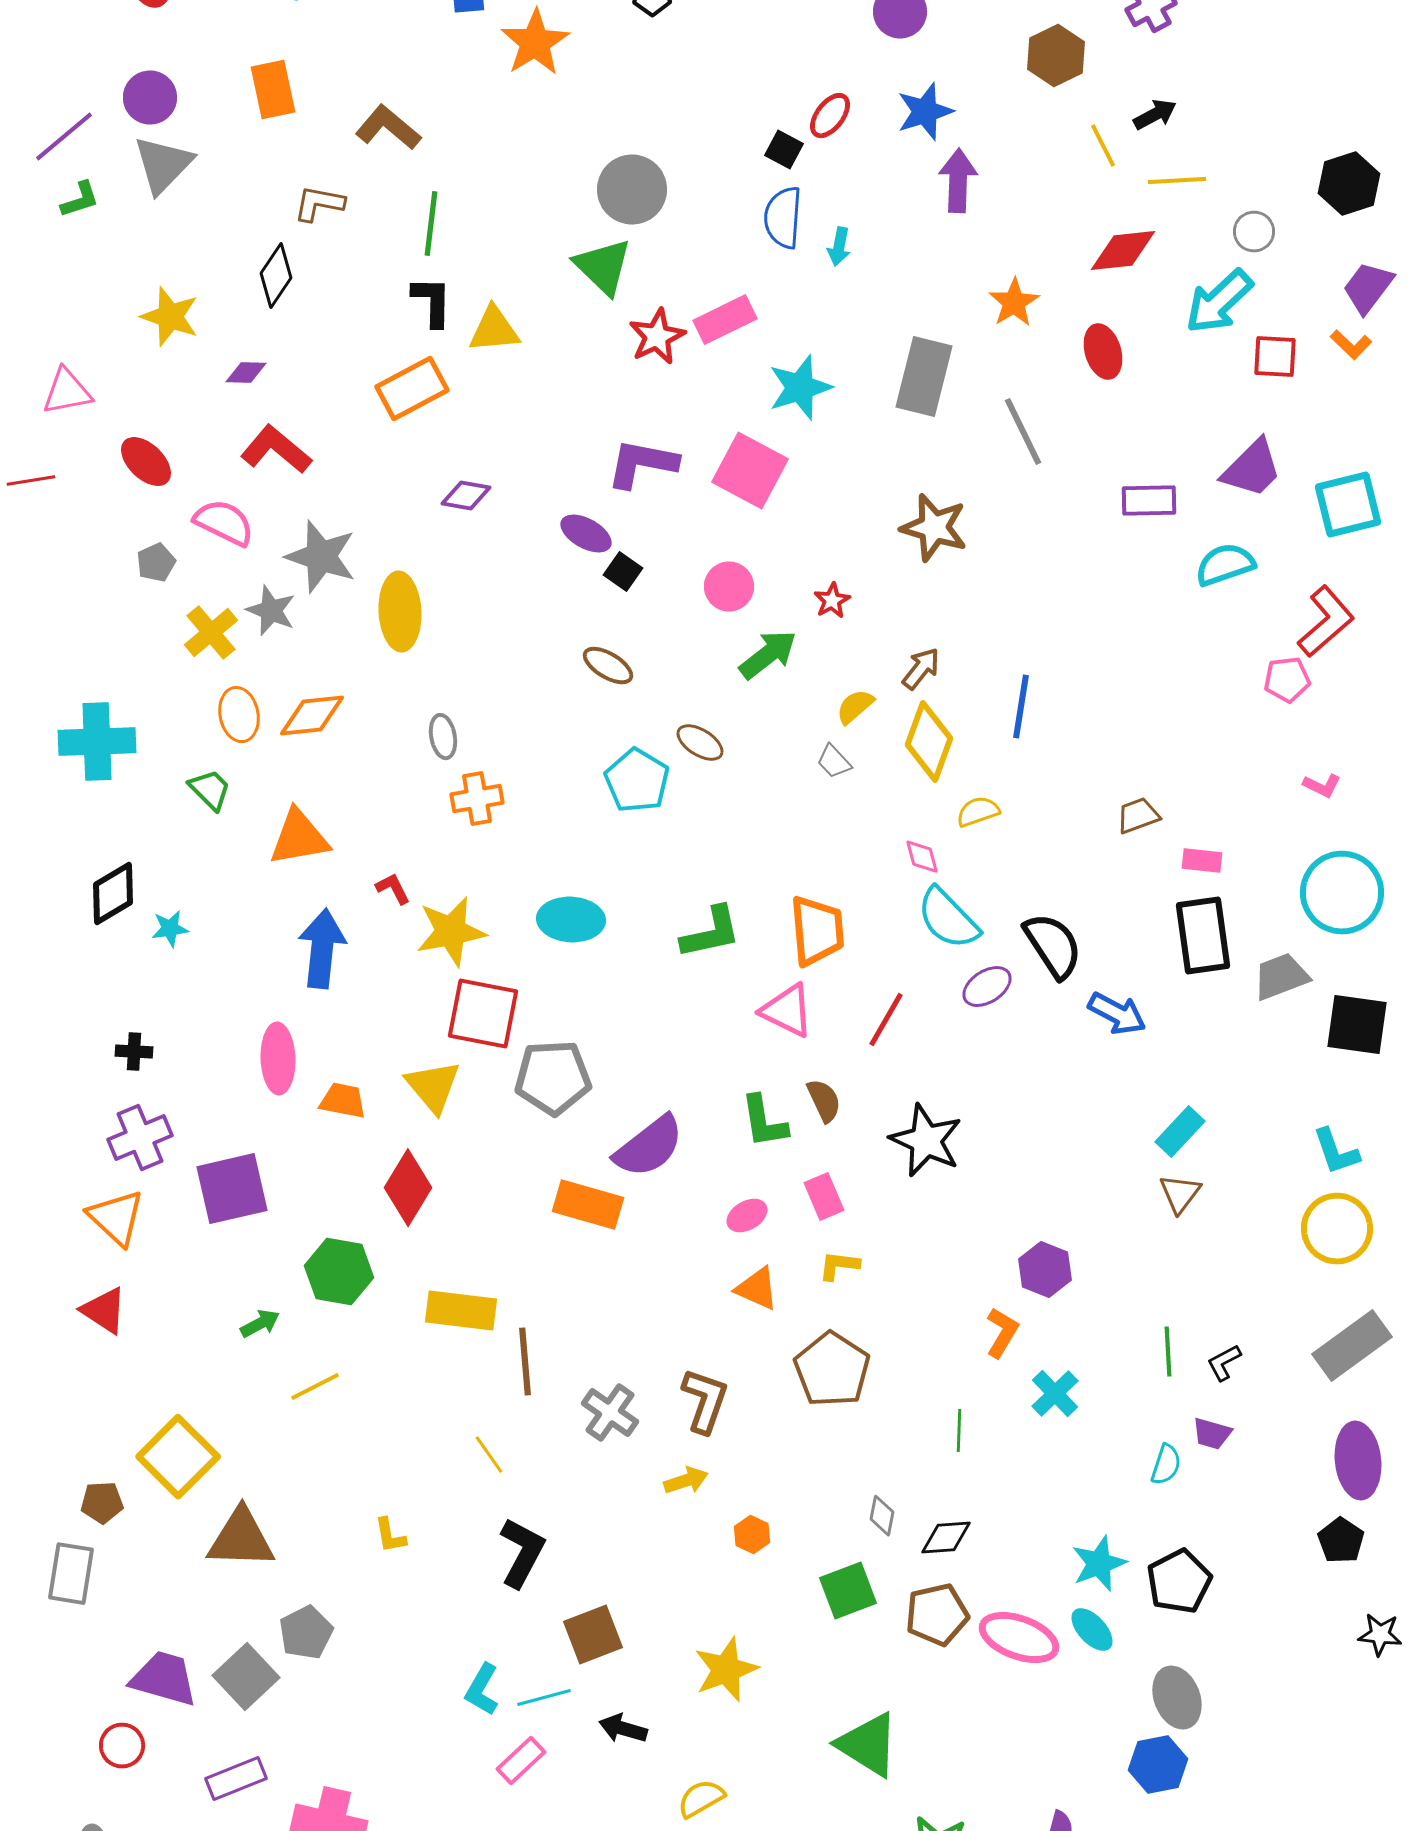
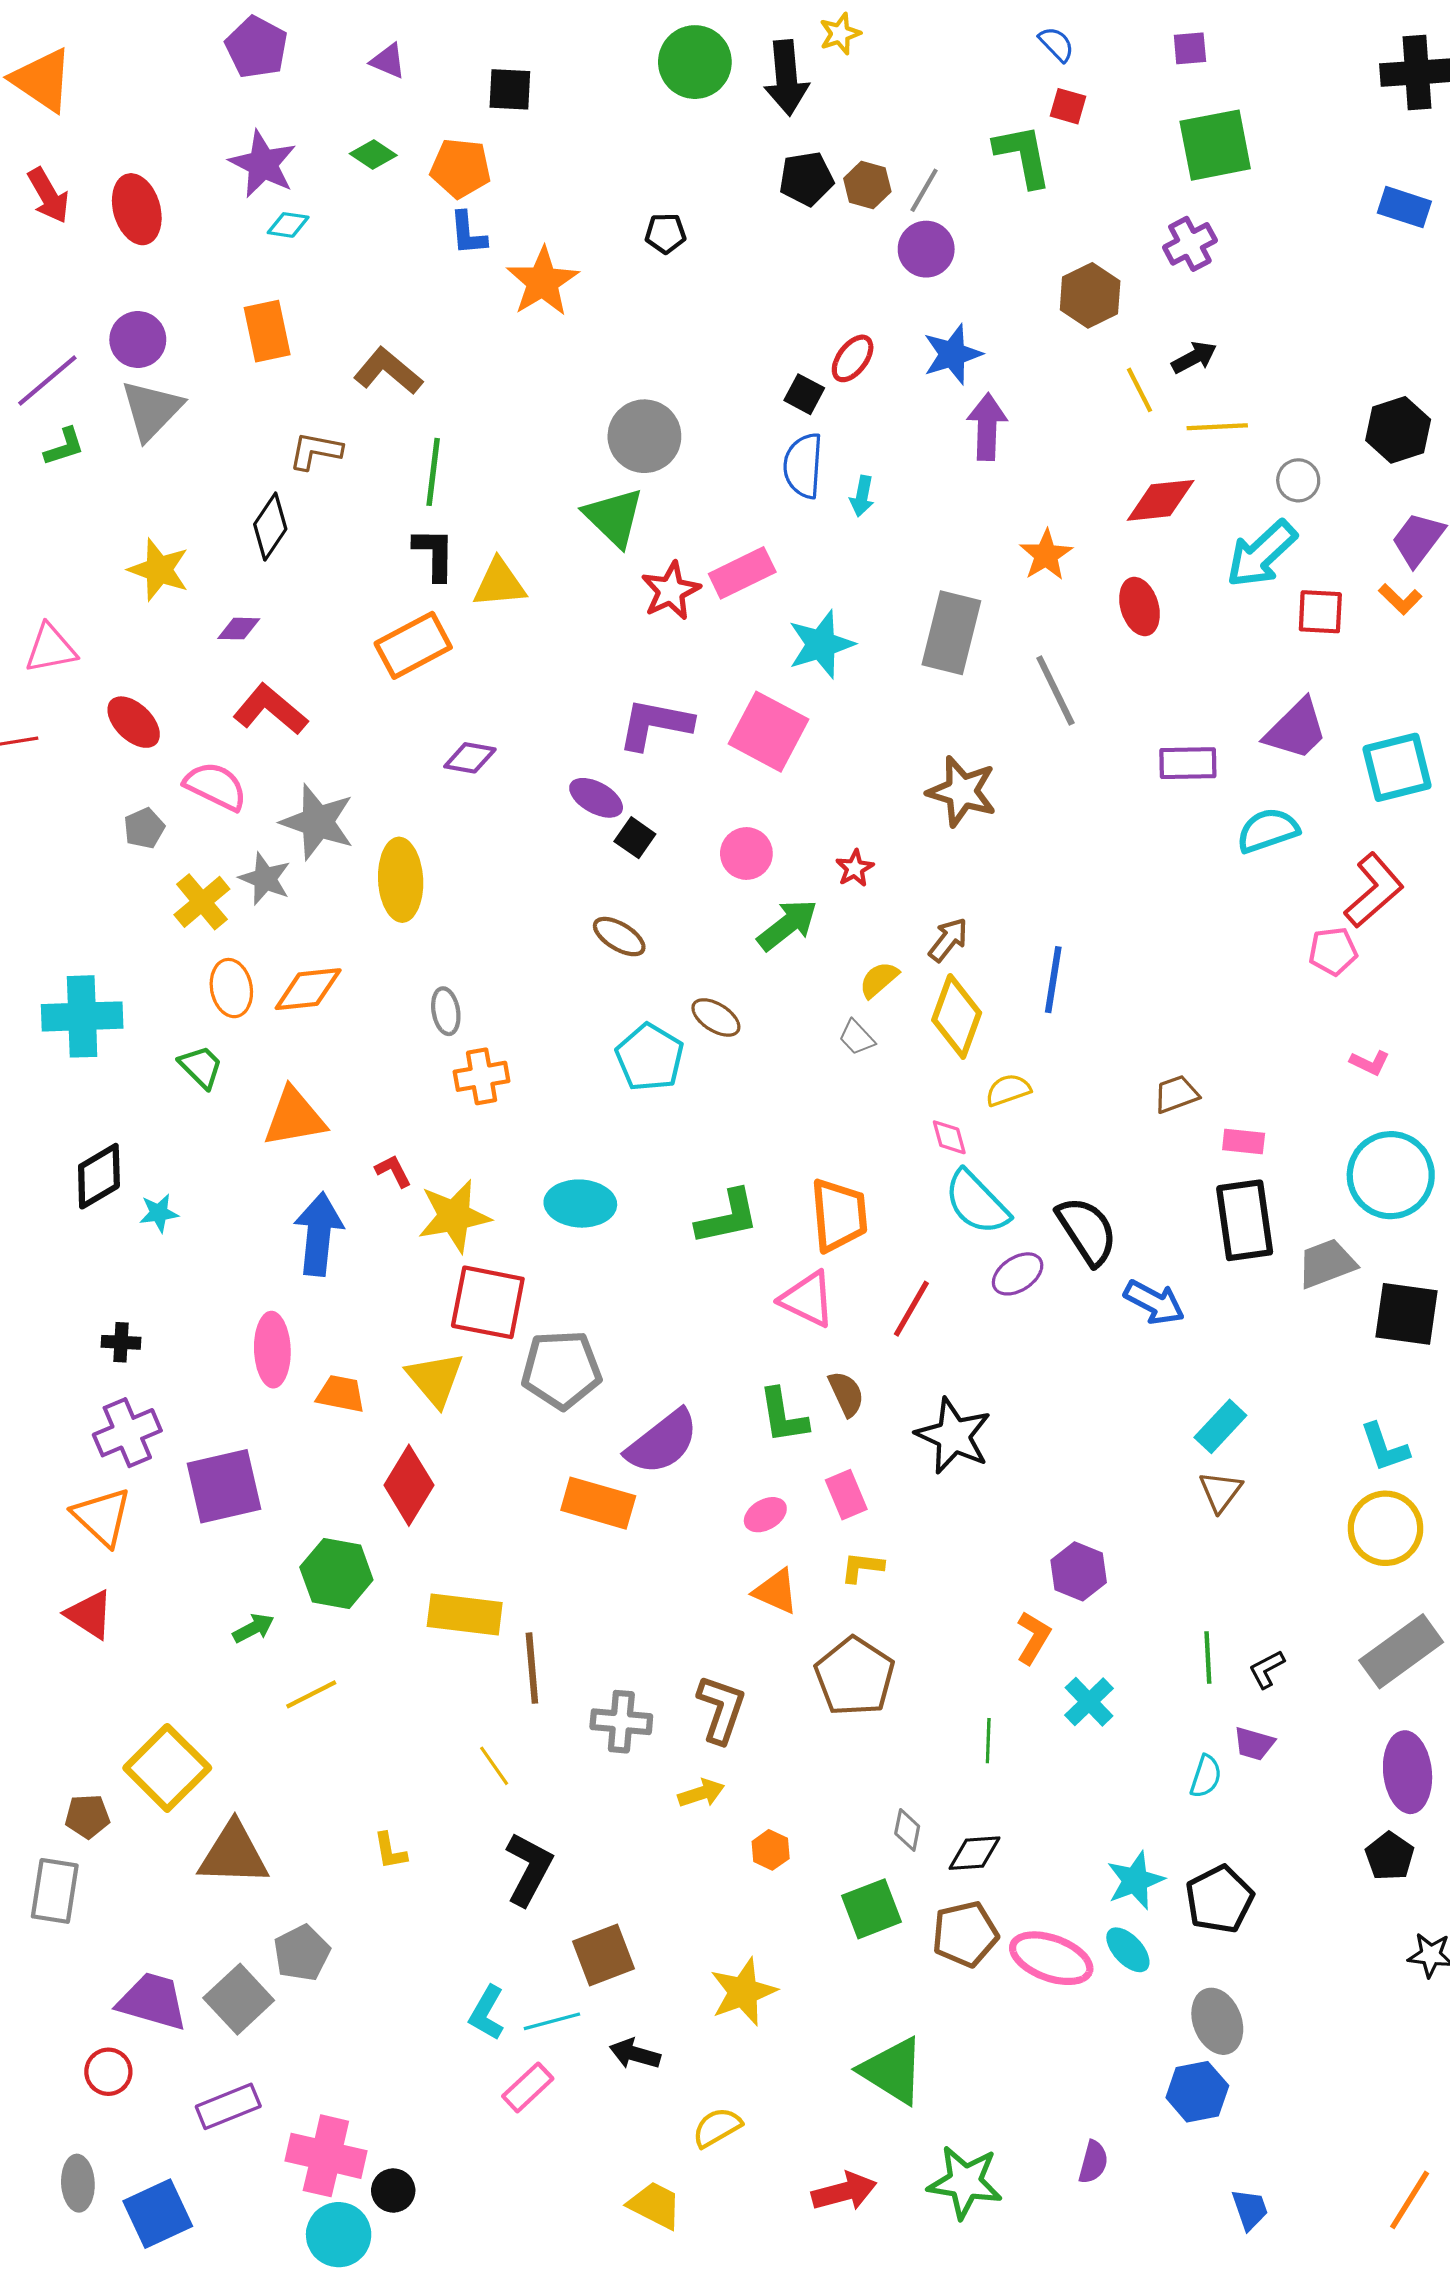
gray cross: (610, 1413) -> (621, 1722), turned -30

